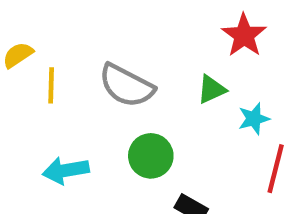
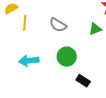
gray semicircle: (127, 86) -> (58, 25), size x0.7

